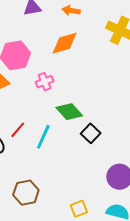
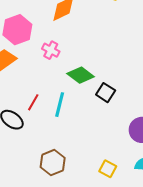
pink cross: (45, 82) -> (51, 50), turned -30
yellow square: (79, 209) -> (108, 169), turned -30

